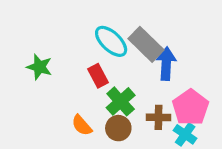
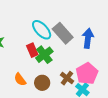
blue arrow: (166, 64) -> (88, 38), moved
green cross: (121, 101) -> (44, 55), moved
brown cross: (159, 117) -> (67, 78), turned 32

